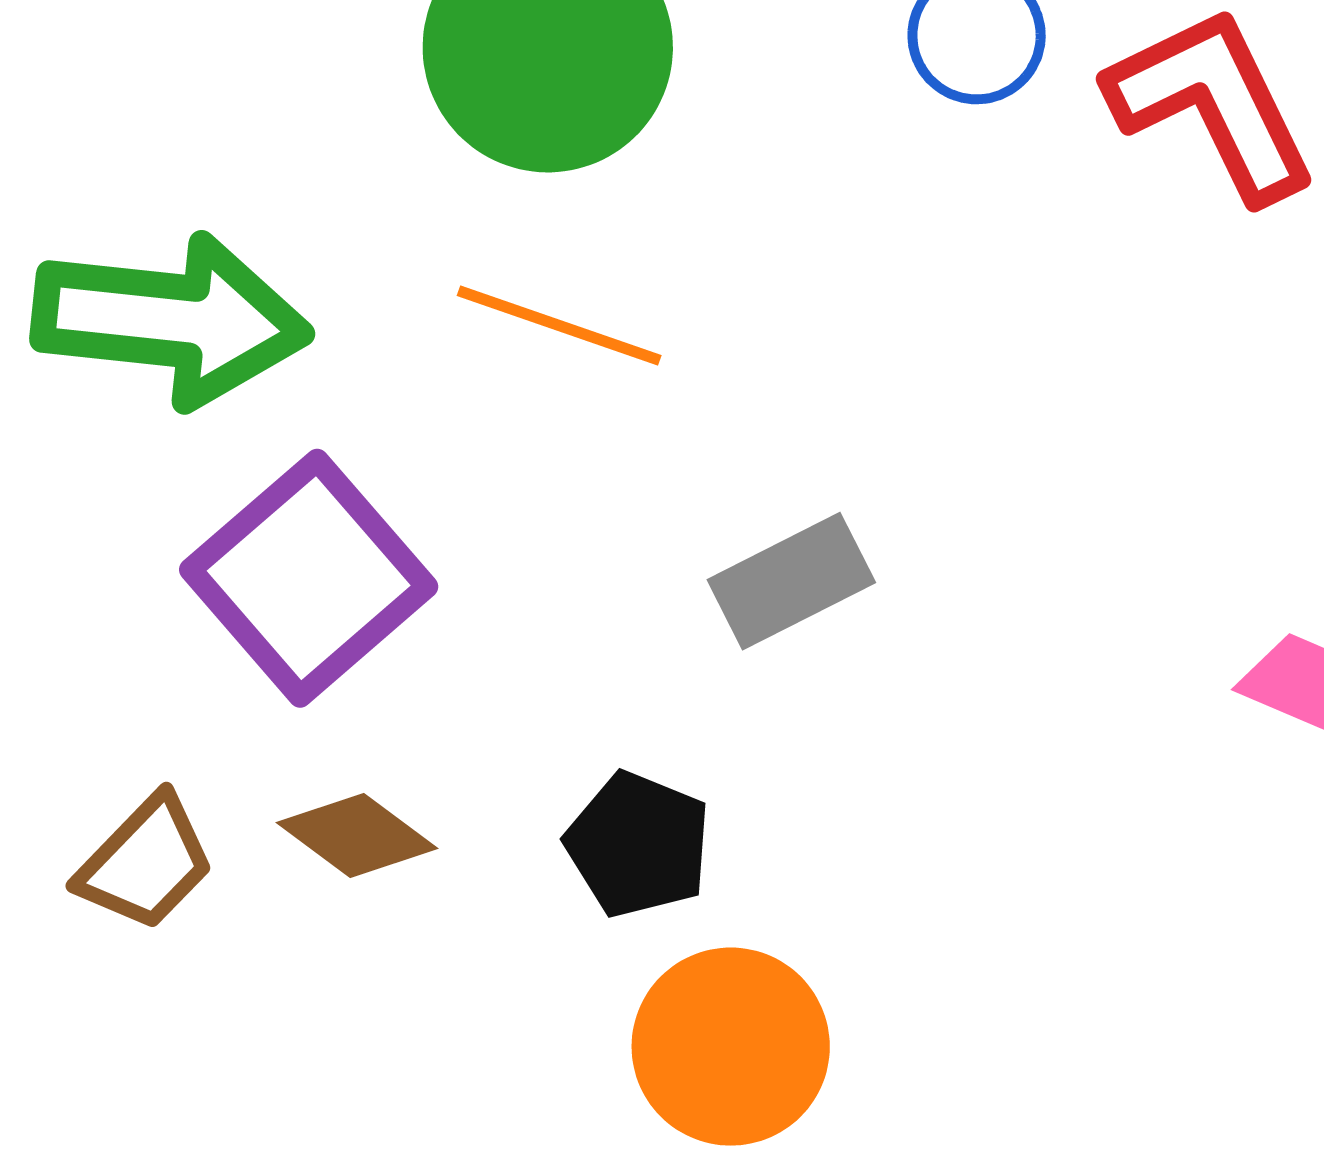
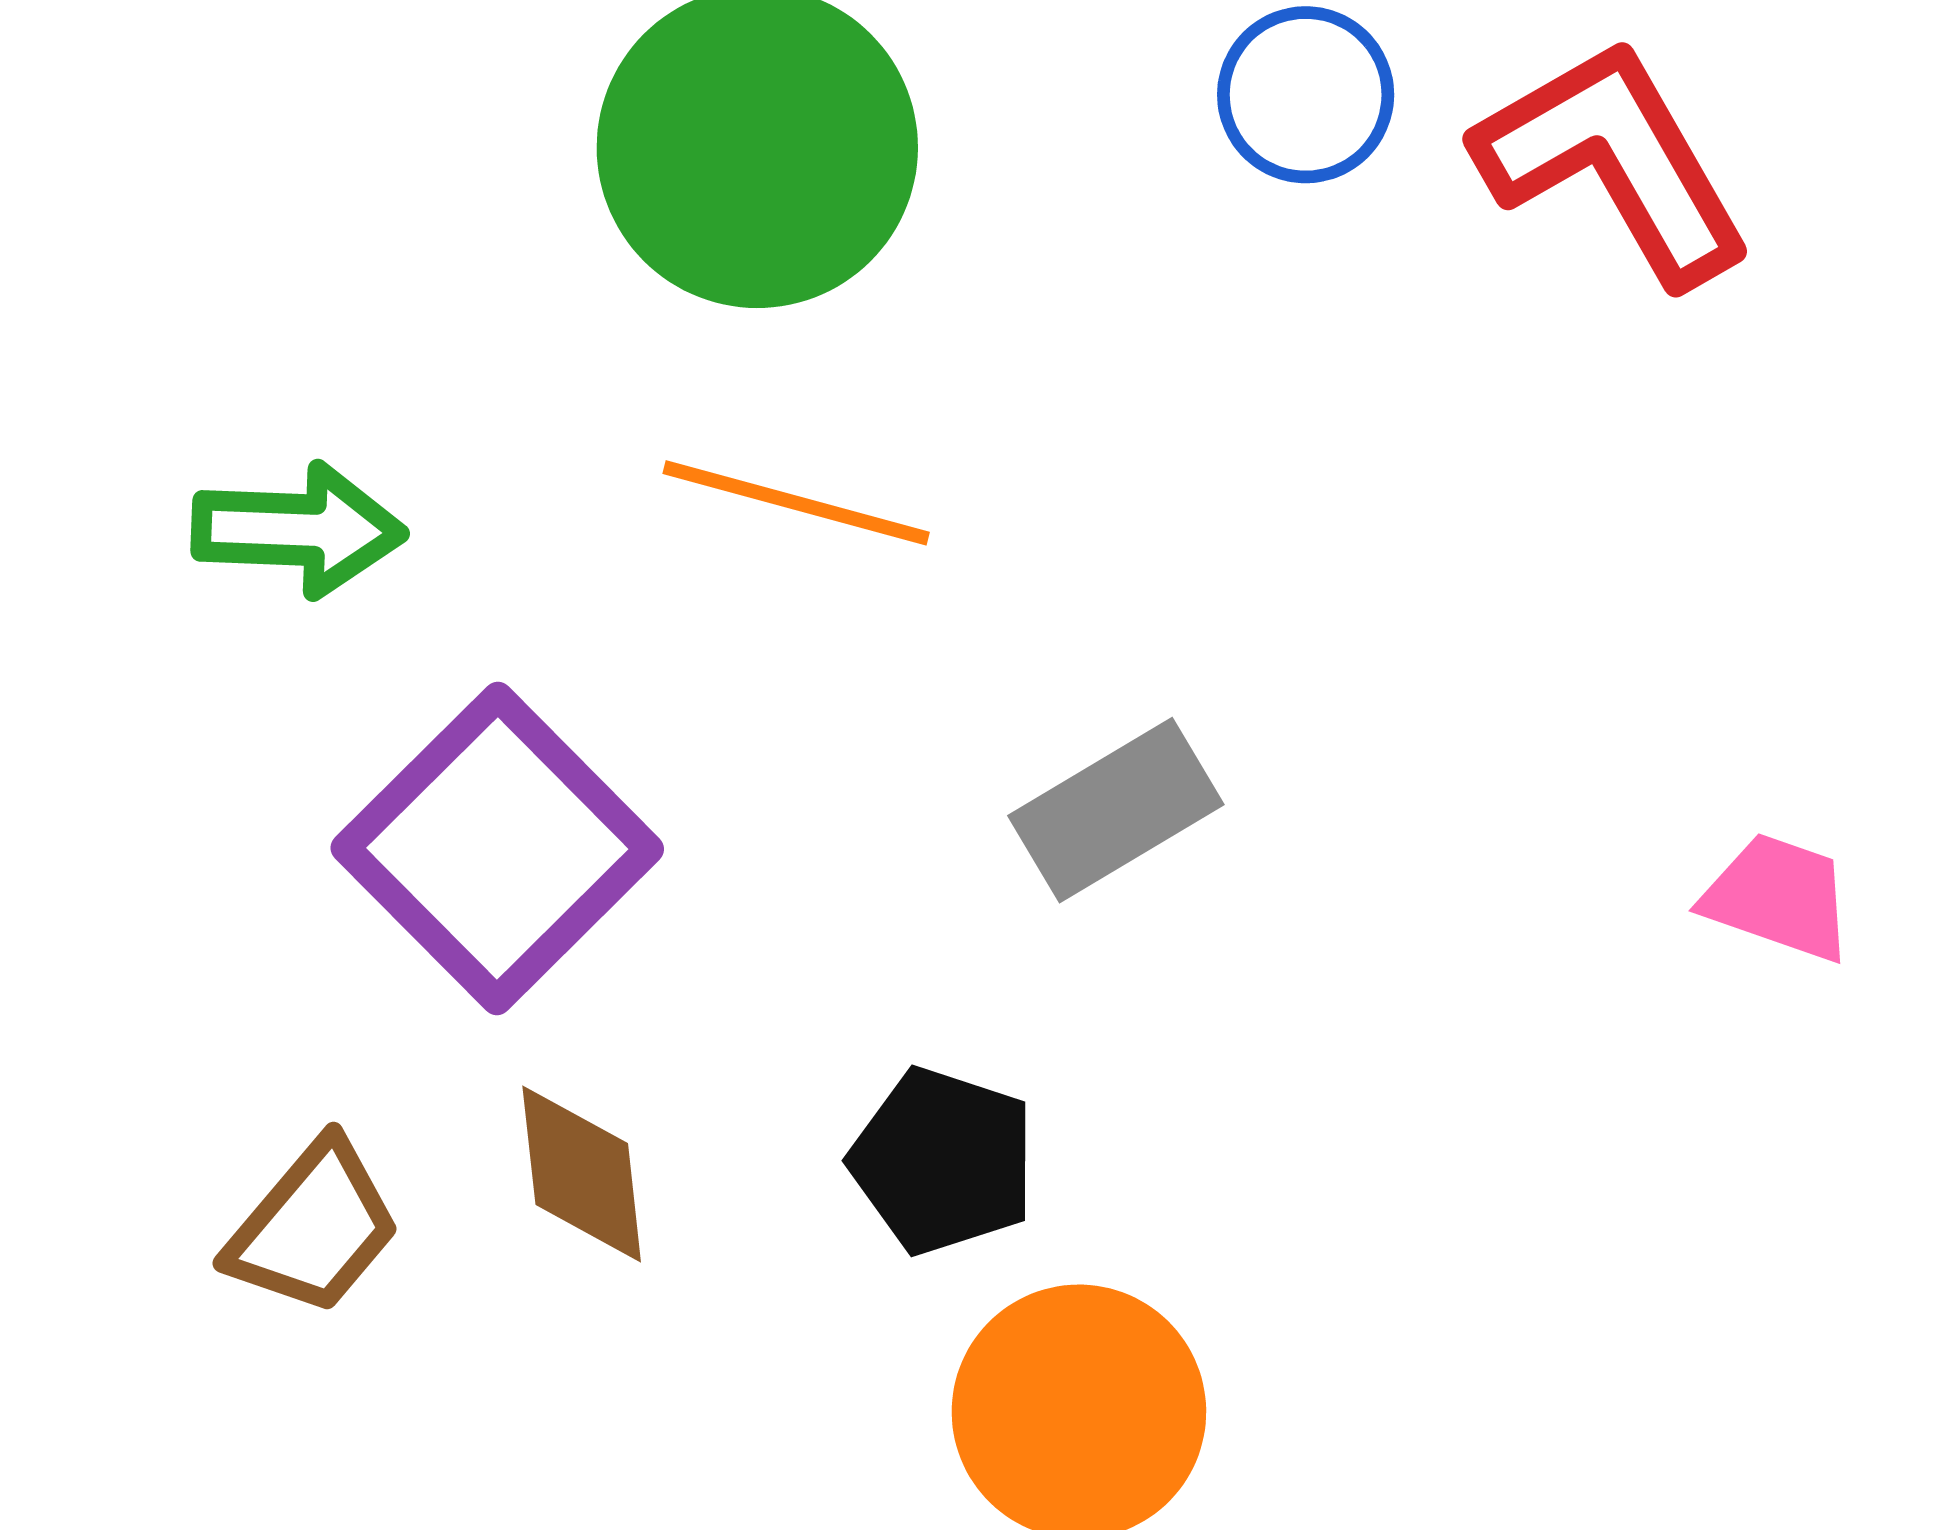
green arrow: (171, 320) -> (298, 530), size x0.6
brown diamond: (357, 836) -> (582, 1174), turned 51

